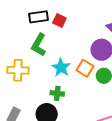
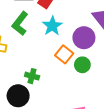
cyan star: (61, 68) -> (52, 26), moved

